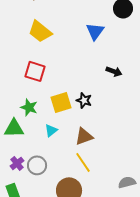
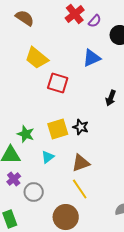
blue triangle: (95, 31) -> (92, 58), turned 30
red square: (35, 71) -> (58, 83), moved
black arrow: (114, 71) -> (111, 98), turned 91
purple cross: (17, 163) -> (14, 179), moved

